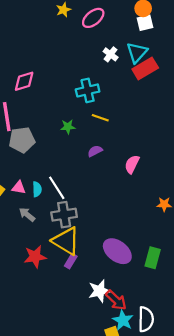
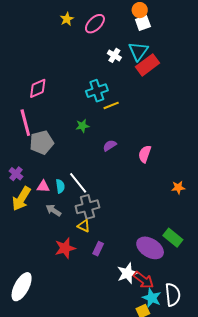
yellow line: (100, 118) -> (111, 105), moved, turned -35
yellow triangle: (66, 241) -> (84, 226), moved, size x0.5
purple ellipse: (117, 251) -> (150, 248), moved
green rectangle: (153, 258) -> (173, 238), turned -60

